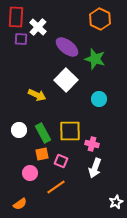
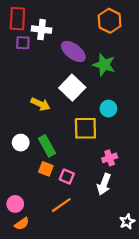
white cross: (38, 27) -> (42, 30), turned -36
yellow square: (70, 131) -> (85, 128), moved
pink cross: (92, 144) -> (110, 158), moved, turned -32
orange square: (42, 154) -> (46, 169), turned 32
pink circle: (30, 173) -> (15, 204), moved

